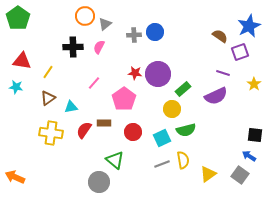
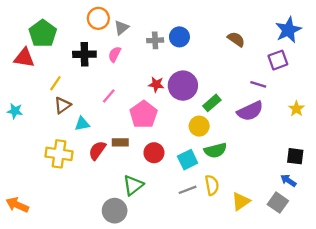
green pentagon: (18, 18) -> (43, 33), moved
brown semicircle: (220, 36) -> (236, 39), moved
red triangle: (22, 61) -> (24, 58), moved
yellow star: (254, 84) -> (296, 109), moved
cyan star: (16, 87) -> (15, 111), moved
brown triangle: (48, 98) -> (62, 105), moved
green triangle: (115, 160) -> (133, 185), turned 42

